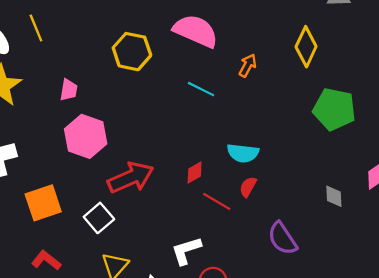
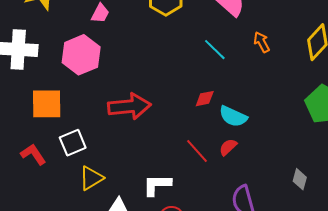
orange arrow: (248, 65) -> (262, 42), turned -75
pink hexagon: (86, 136) -> (81, 55), moved
red diamond: (195, 172) -> (205, 99), moved
white square: (99, 218) -> (73, 143), moved

